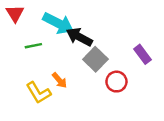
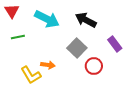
black arrow: (79, 37) -> (86, 20), moved
green line: (33, 46) -> (18, 37), moved
orange arrow: (59, 80) -> (48, 65), turned -40

